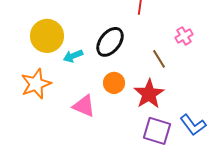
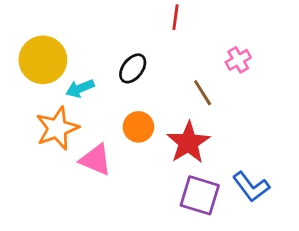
black ellipse: (110, 42) -> (133, 68), size x0.7
orange star: (36, 84) -> (57, 128), moved

